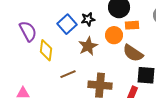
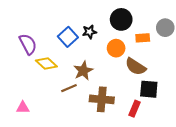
orange rectangle: (132, 25) -> (143, 38), moved
brown star: (88, 46) -> (83, 71), moved
yellow diamond: (46, 50) -> (46, 64), turned -55

